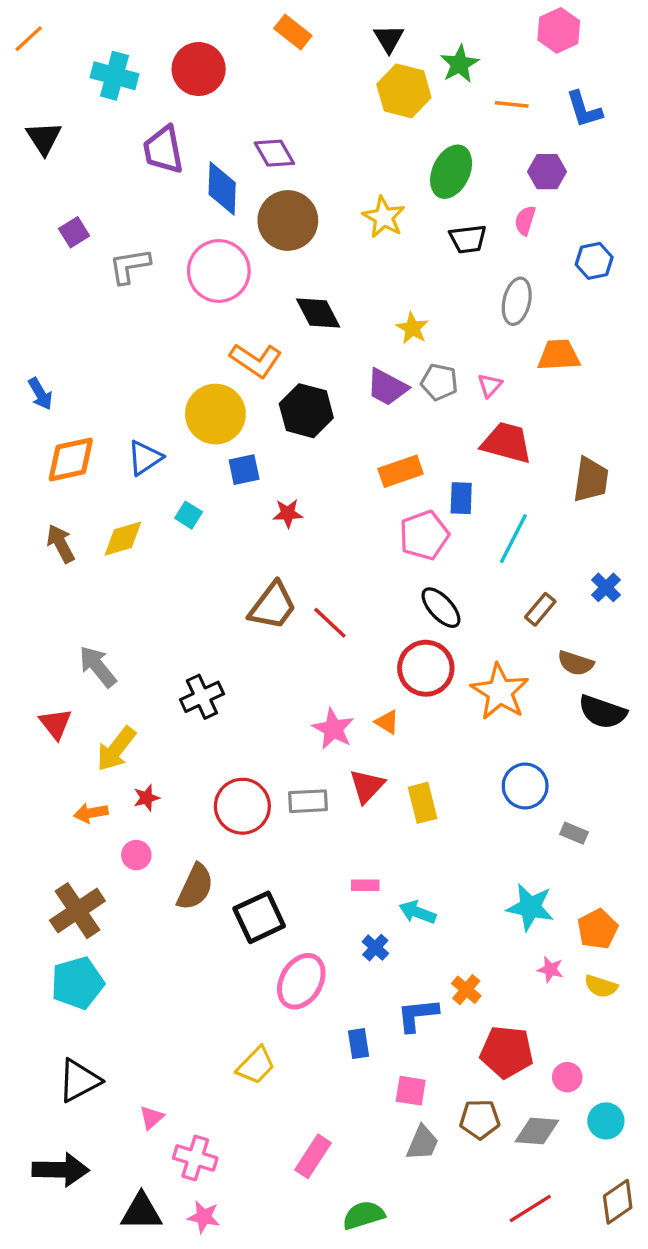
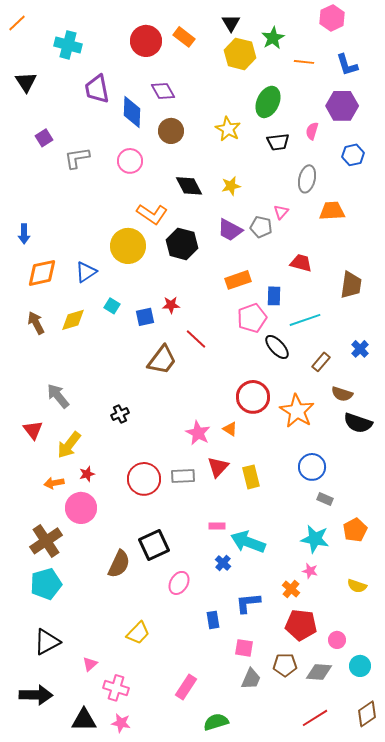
orange rectangle: (293, 32) -> (184, 37), moved
red circle: (199, 69) -> (146, 41), moved
purple hexagon: (547, 172) -> (342, 106), moved, size x1.4
brown circle: (288, 220) -> (171, 131), size x0.7
pink circle: (219, 271) -> (130, 161), size x0.7
yellow star: (412, 328) -> (231, 186), moved, turned 30
pink triangle: (490, 385) -> (281, 212), moved
blue arrow: (40, 394) -> (24, 234), turned 30
red trapezoid: (507, 443) -> (301, 263), size x0.7
blue square: (244, 470) -> (145, 317), moved
cyan line: (513, 539) -> (305, 320), turned 44
black ellipse: (441, 608) -> (277, 347), moved
red line: (330, 623) -> (196, 339), moved
black cross: (202, 697) -> (120, 414), size x0.7
gray rectangle: (574, 833) -> (325, 499), moved
pink circle: (136, 855) -> (81, 508), size x1.8
brown semicircle: (195, 887) -> (119, 564), moved
cyan arrow: (417, 912) -> (248, 542), size x1.6
orange pentagon: (598, 929) -> (355, 530), moved
pink star: (550, 969) -> (310, 571), moved
pink ellipse: (301, 981) -> (179, 583), size x0.7
orange cross: (466, 990) -> (291, 589), moved
yellow trapezoid: (256, 1065) -> (138, 633), moved

